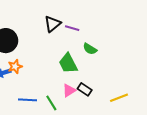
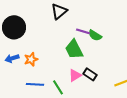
purple line: (72, 28) -> (83, 31), moved
orange star: (15, 67) -> (31, 59), moved

